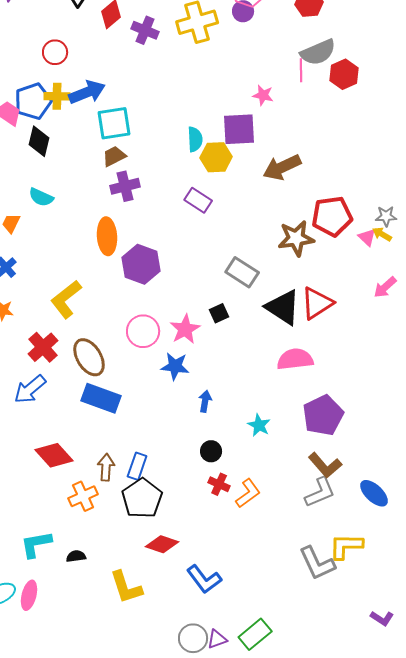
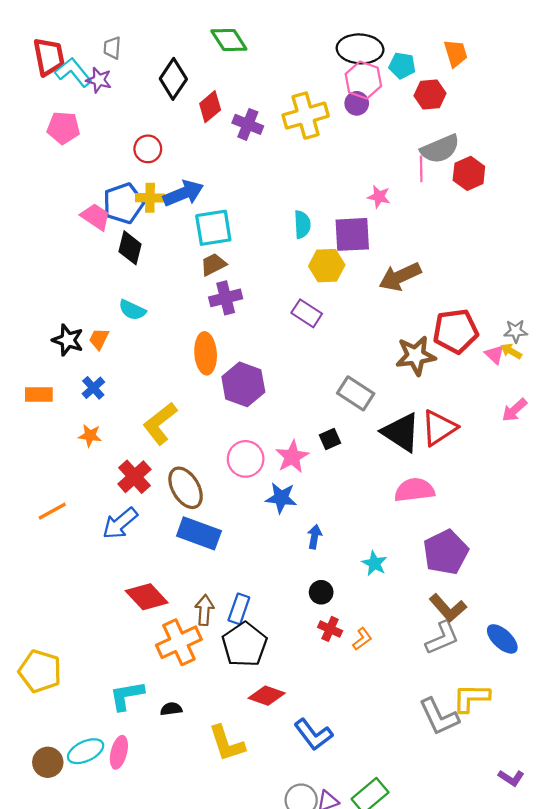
cyan semicircle: (195, 139) -> (302, 224), moved
orange L-shape: (248, 493) -> (362, 639), size x0.7
orange cross: (83, 496) -> (179, 642), size x1.4

